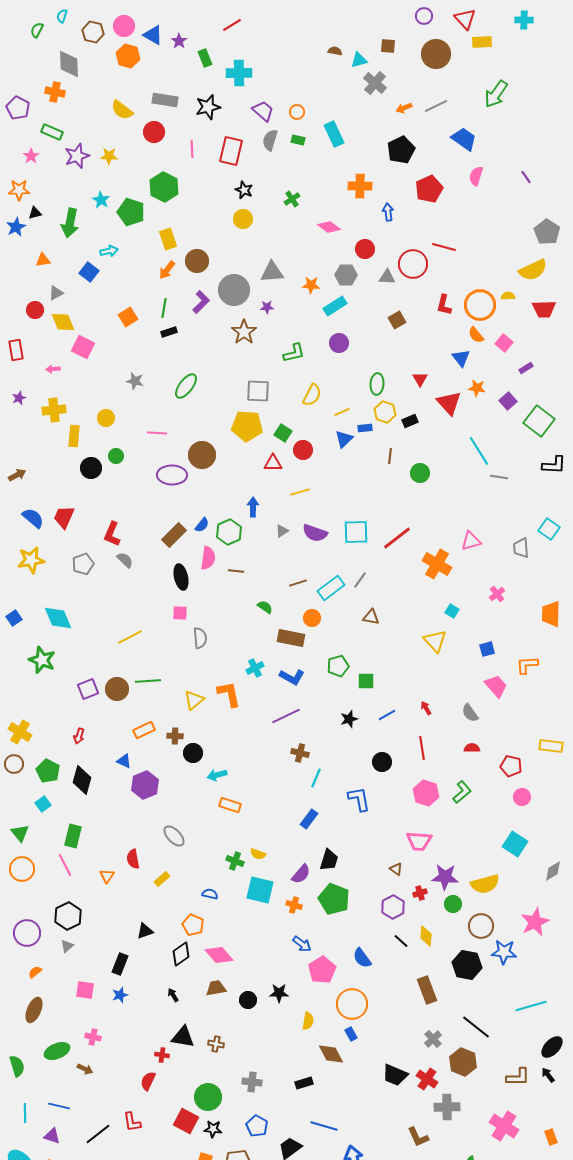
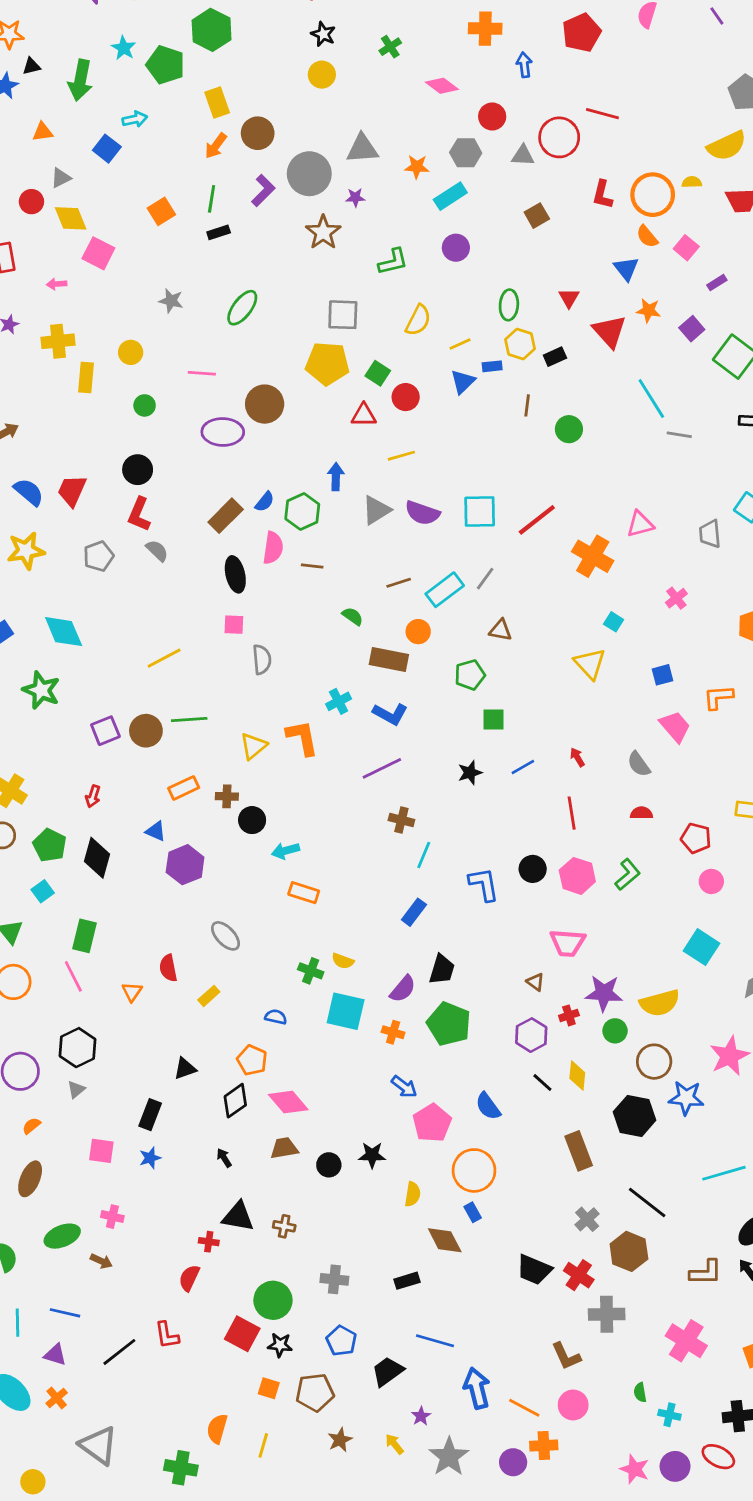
black circle: (91, 468) -> (138, 470), moved
gray triangle: (282, 531) -> (376, 510), size x1.6
green pentagon: (338, 666) -> (470, 675), moved
black circle: (382, 762) -> (533, 869), moved

